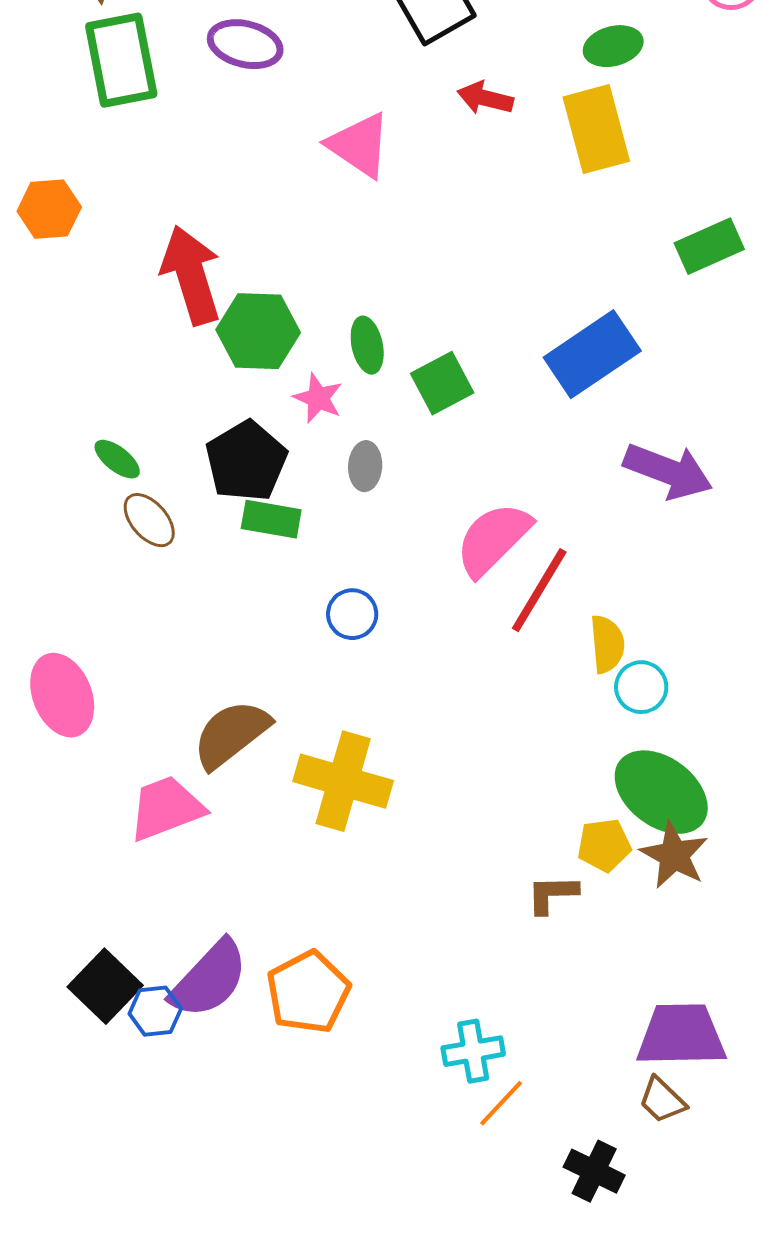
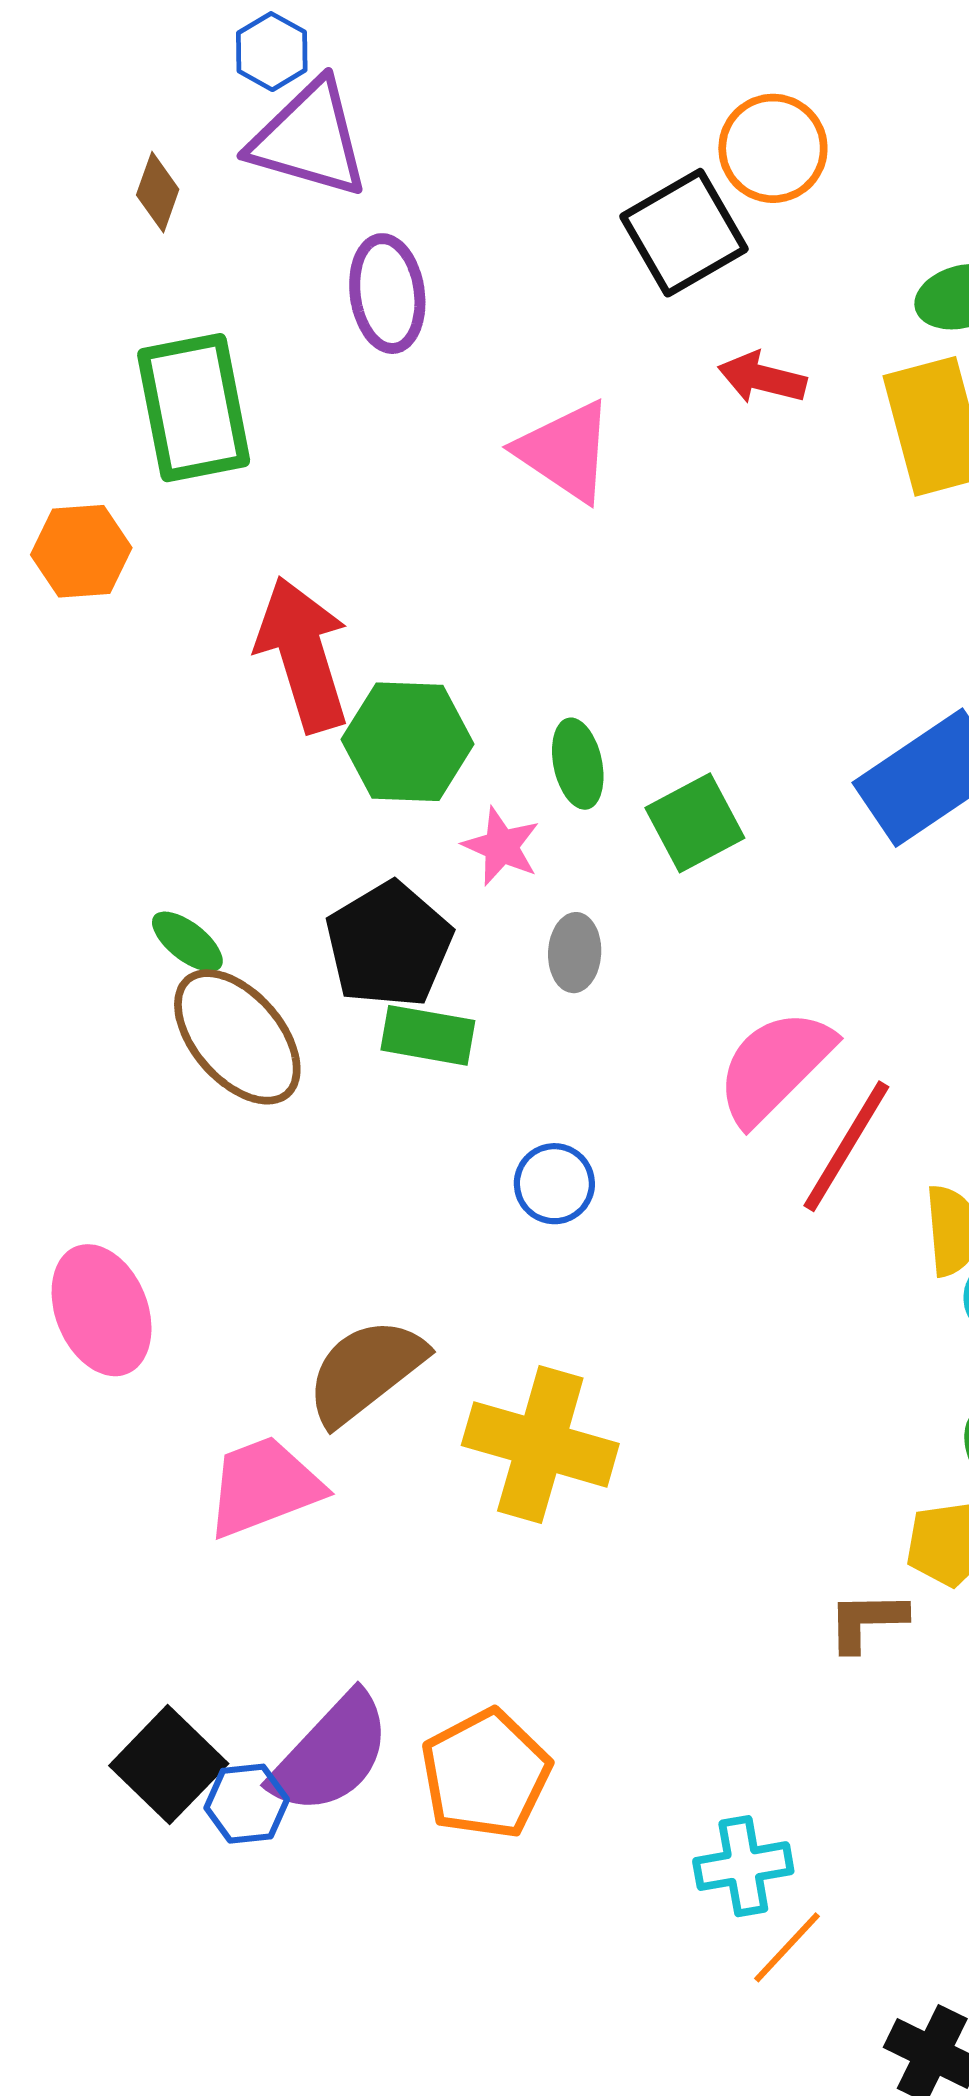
purple ellipse: (245, 44) -> (387, 294), turned 68
green rectangle: (121, 60) -> (194, 408), moved
brown ellipse: (149, 520) -> (237, 1037), size x1.6

